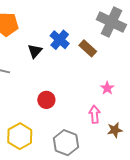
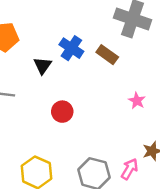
red circle: (46, 100) -> (62, 112), moved
pink arrow: (95, 114) -> (130, 169), moved, turned 42

